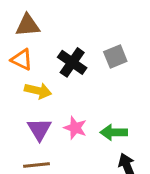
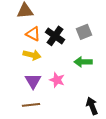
orange triangle: (22, 59) -> (33, 34), moved
green arrow: (114, 132) -> (83, 62), moved

